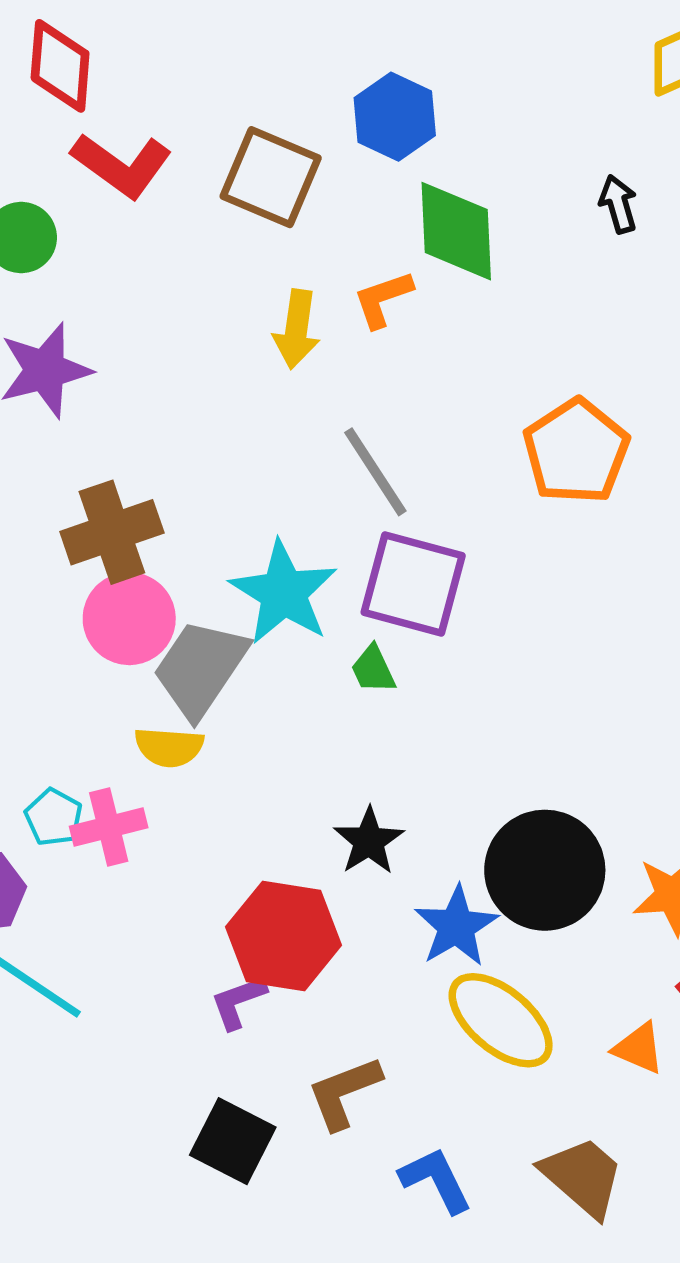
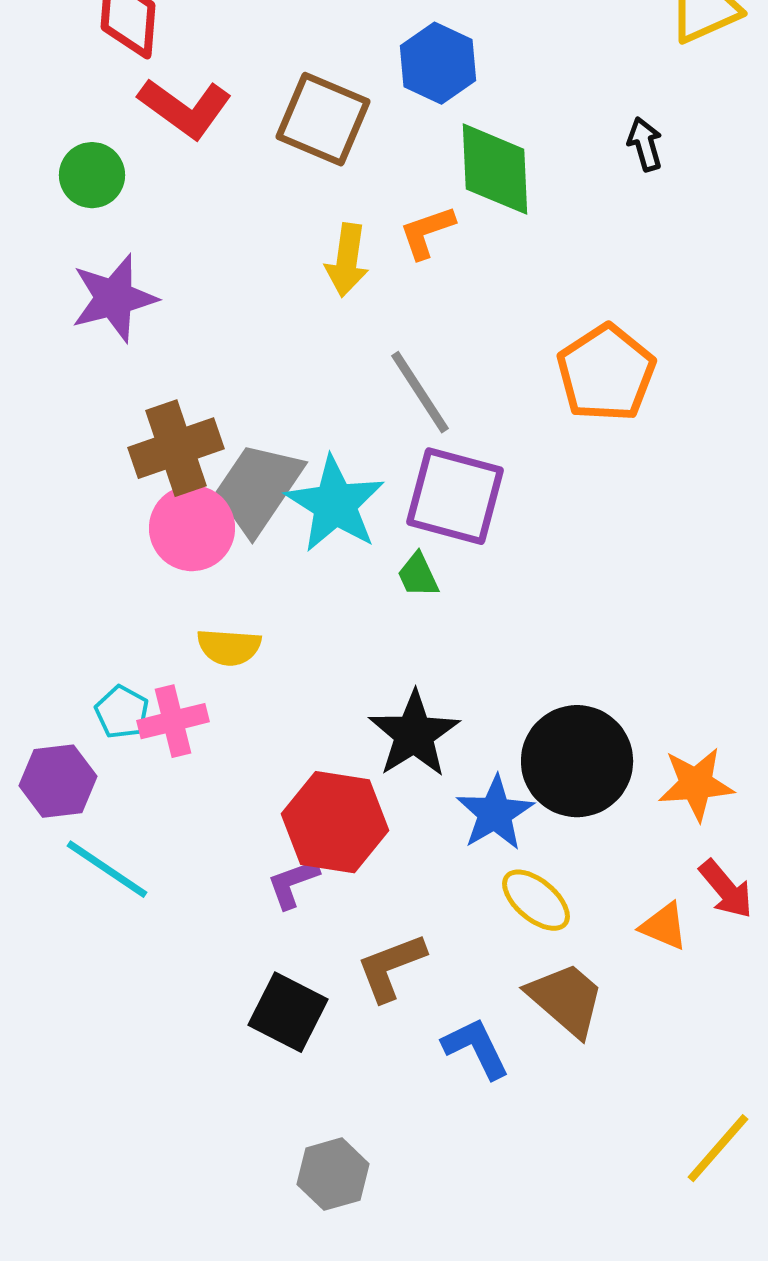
gray trapezoid: (200, 668) -> (258, 488), moved
black star: (369, 841) -> (414, 734), size x1.4
yellow ellipse: (501, 1020) -> (536, 900), size x0.7
brown trapezoid: (583, 1177) -> (566, 999), moved

